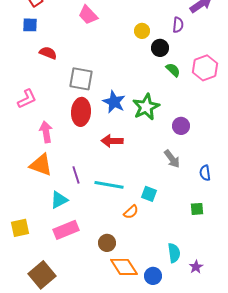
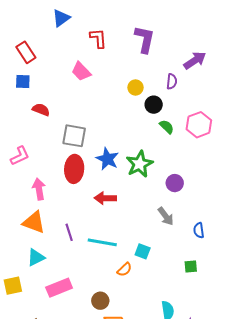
cyan triangle: (59, 200) -> (36, 257), moved

